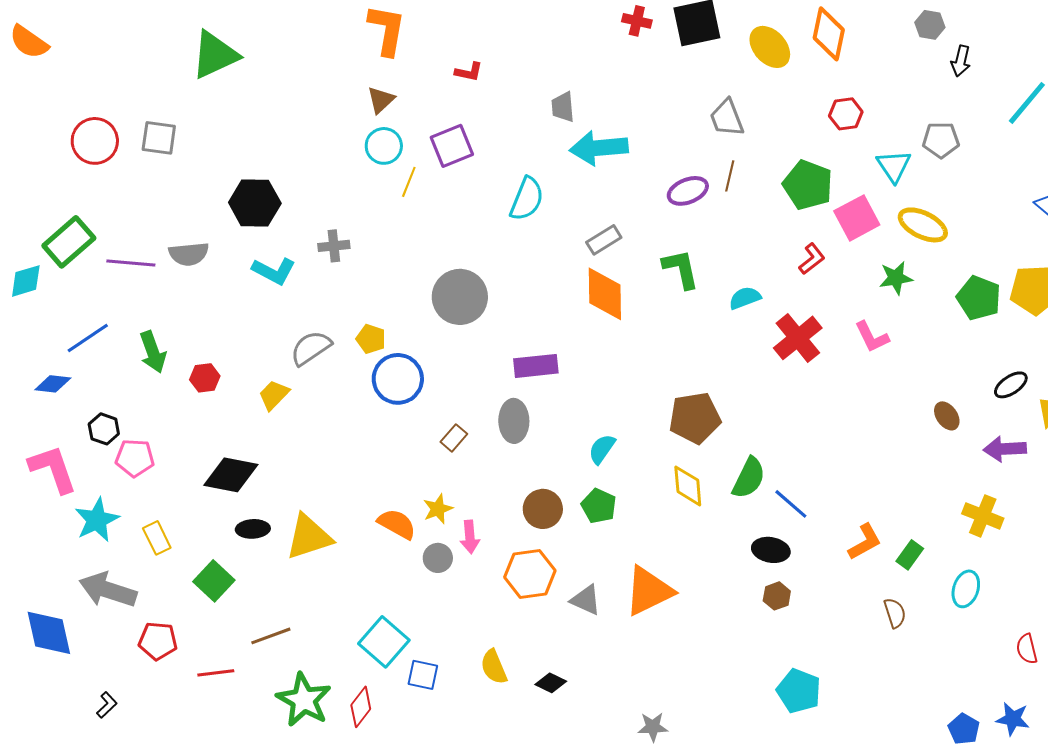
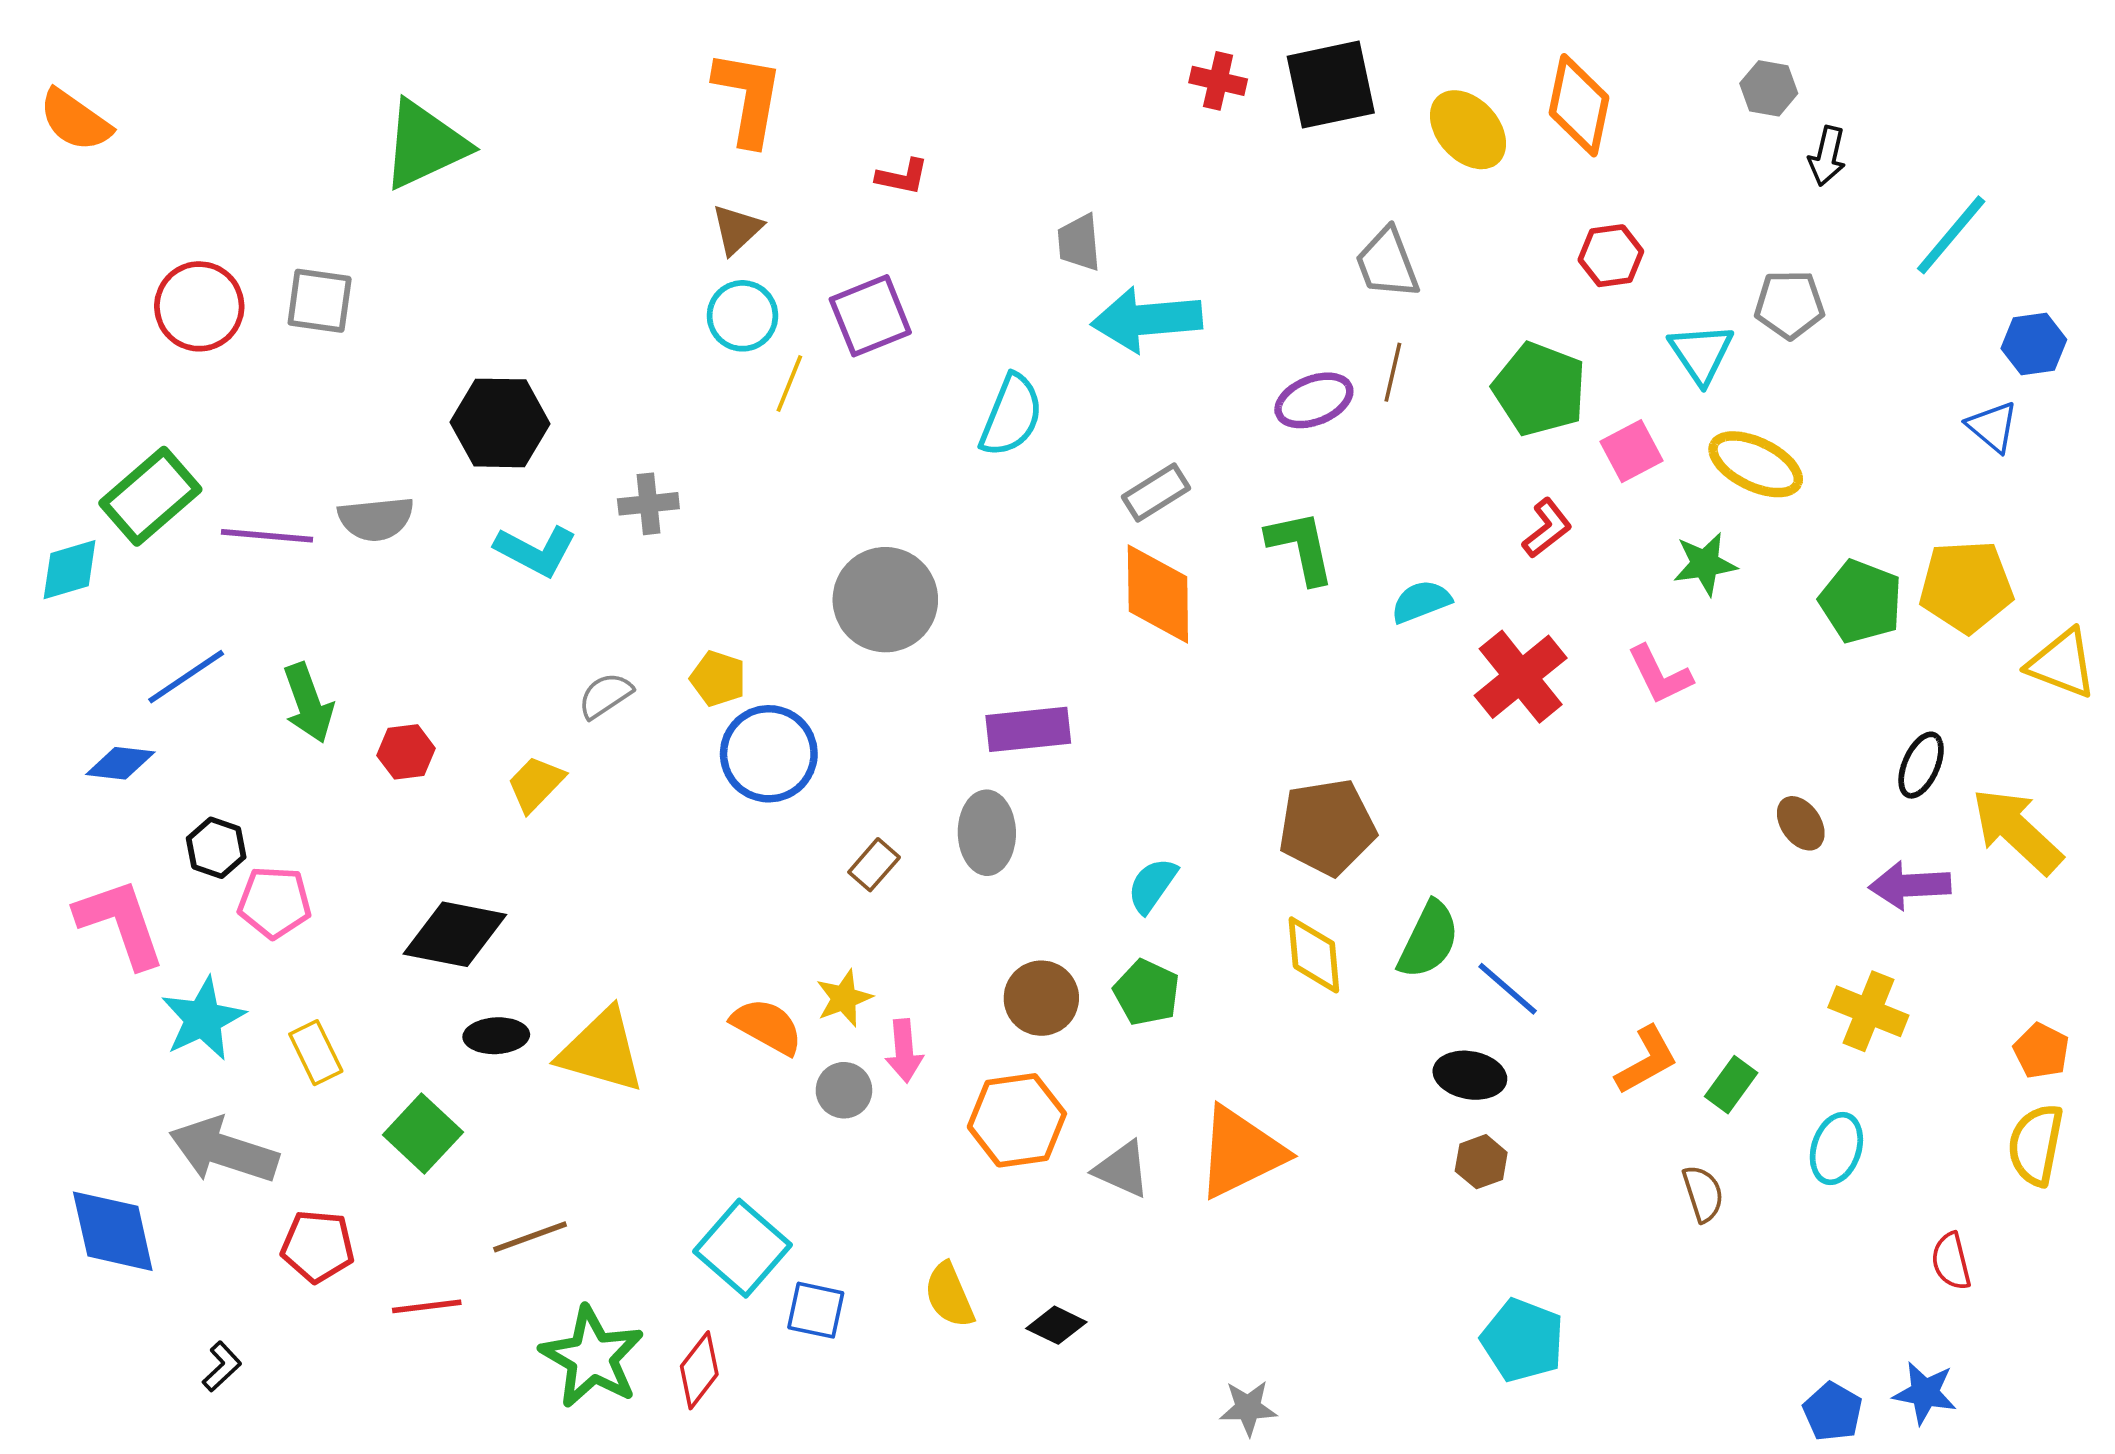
pink square: (857, 218) -> (1632, 451), size x0.7
gray semicircle: (311, 348) -> (605, 695), size x0.7
black ellipse: (1011, 385) -> (1921, 765), turned -32
yellow triangle: (309, 537) -> (602, 1051), turned 34

